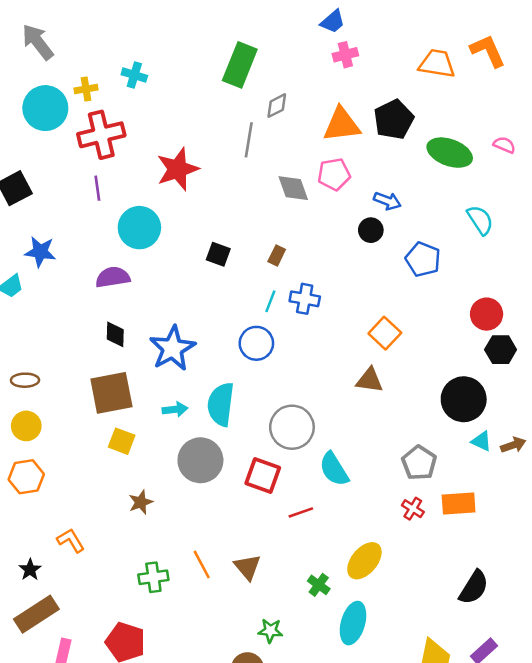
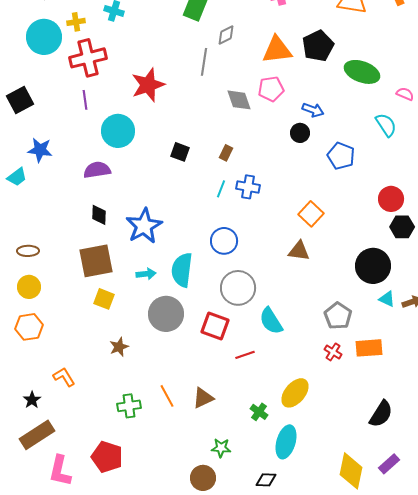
pink semicircle: (504, 145) -> (405, 94), moved
blue circle: (256, 343) -> (224, 241), moved
brown triangle: (247, 567) -> (203, 398), turned 45

